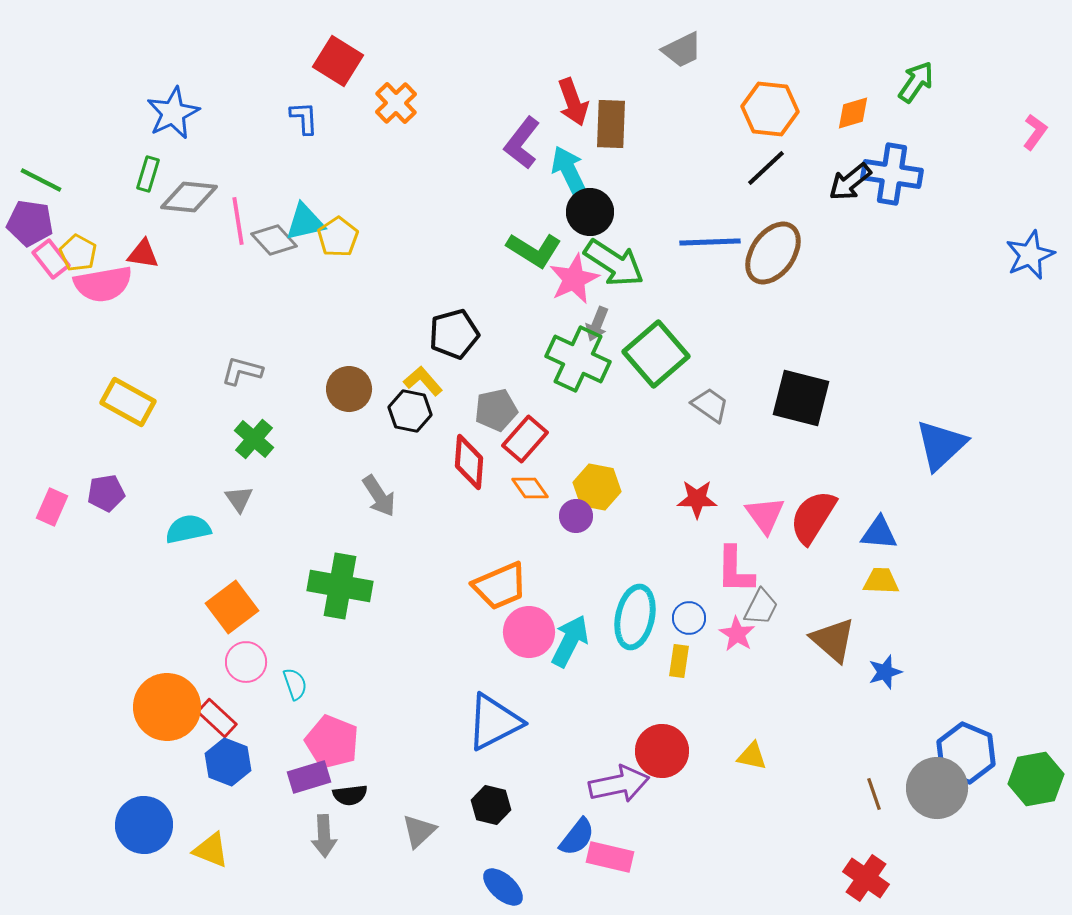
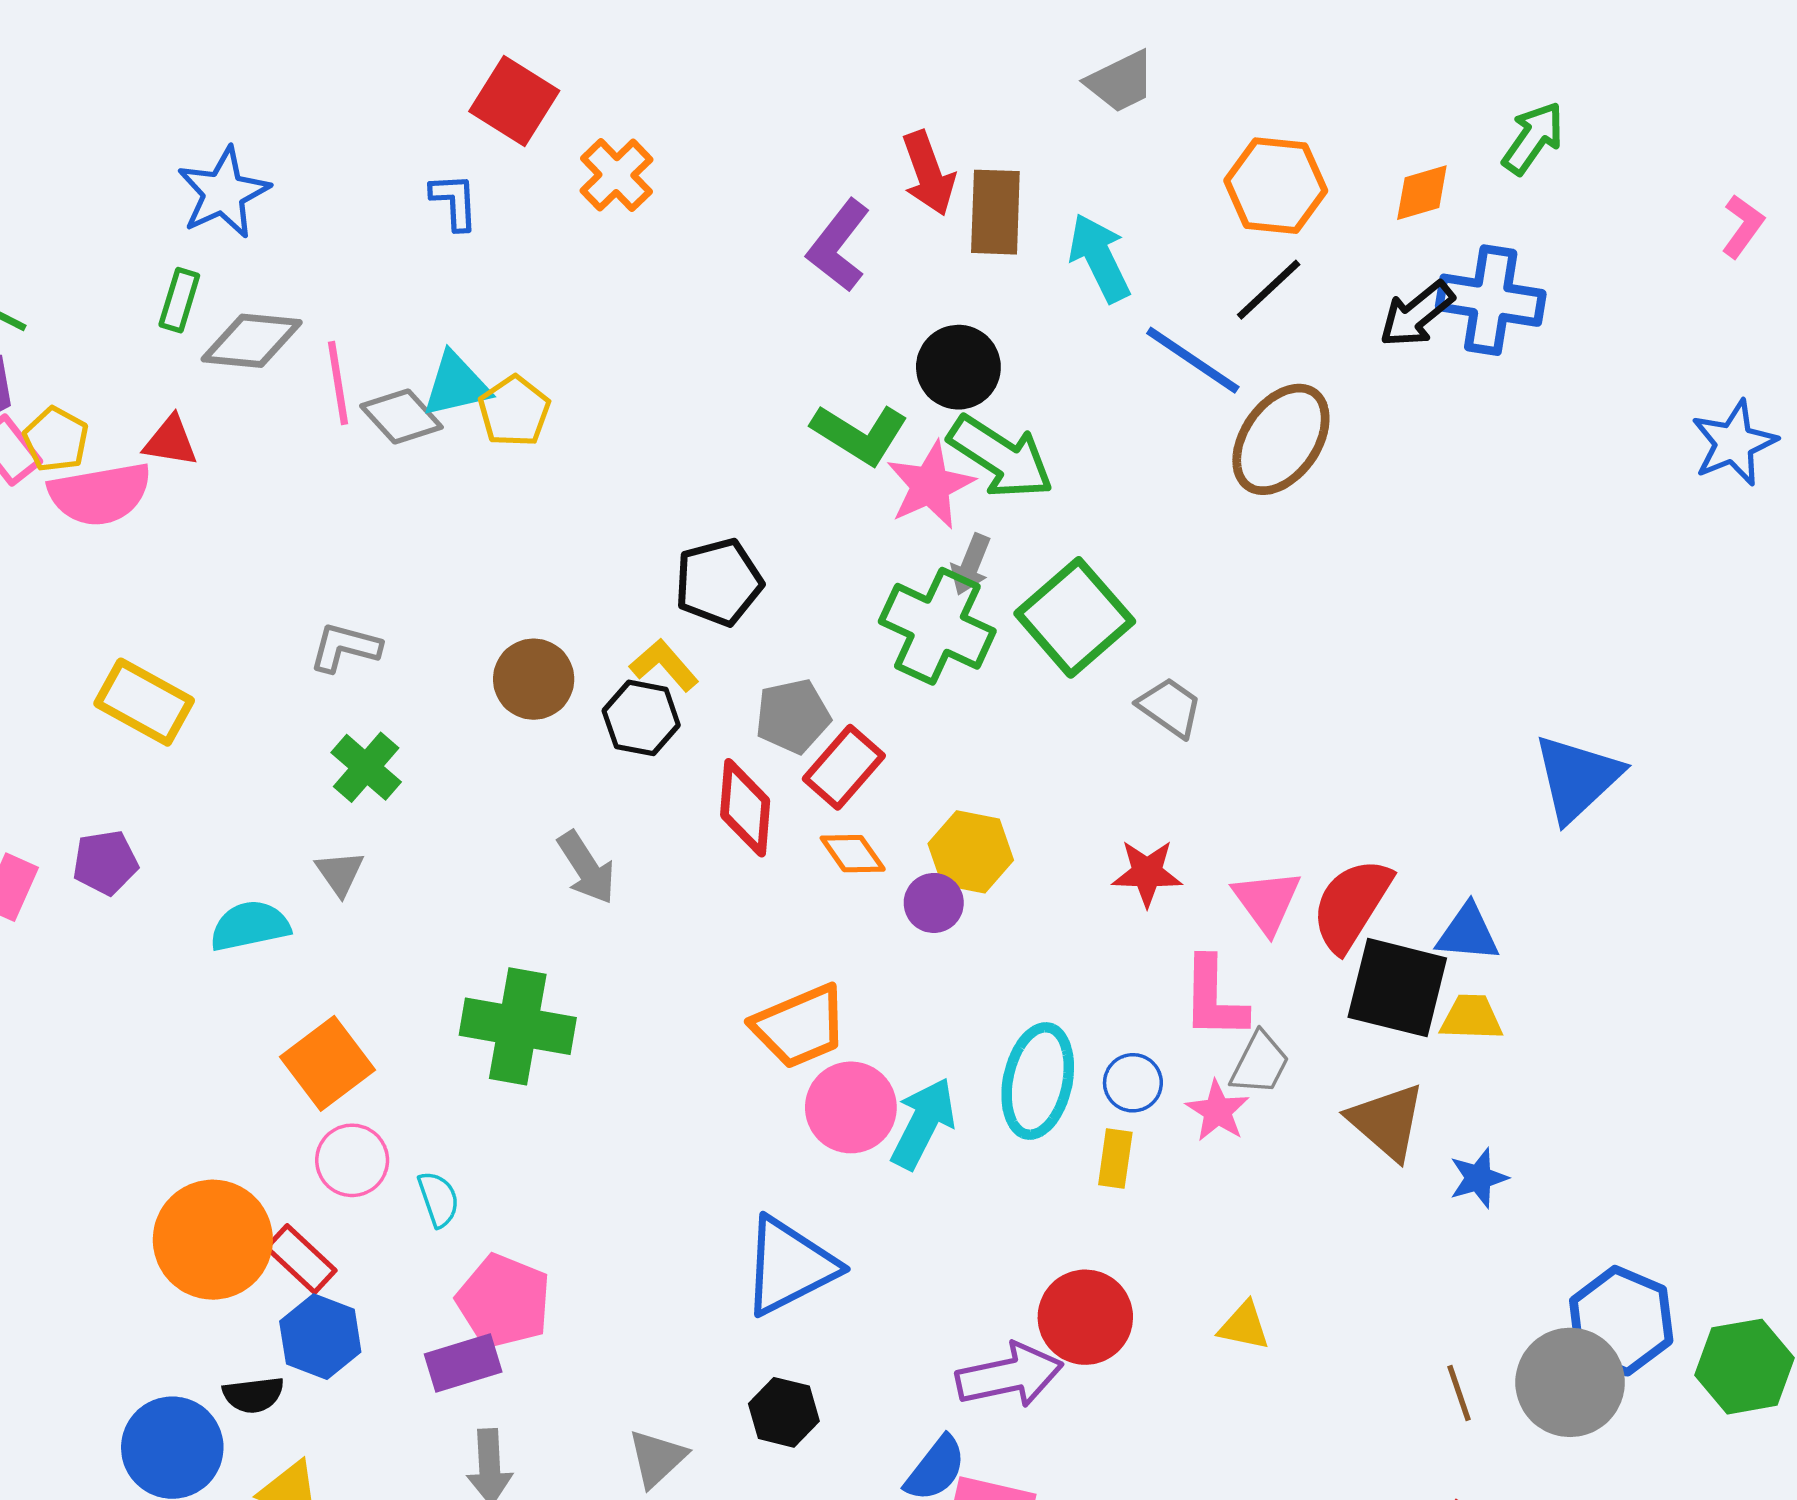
cyan arrow: (569, 171) -> (1099, 258), moved
blue line: (710, 242) -> (1193, 360), moved, turned 36
black square: (801, 398) -> (1397, 988), moved
black semicircle: (350, 795) -> (253, 1395), moved

